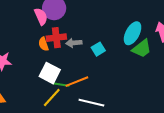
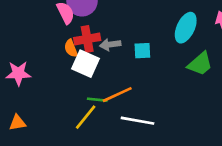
cyan square: (98, 49) -> (142, 51), turned 32
green trapezoid: (142, 49) -> (200, 64), moved
white square: (50, 73) -> (85, 64), moved

